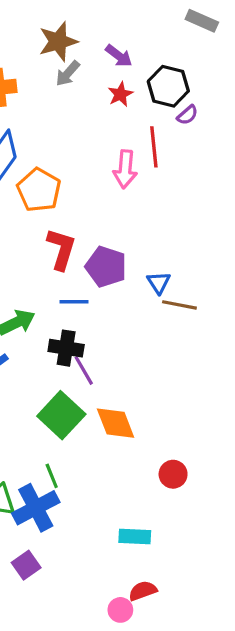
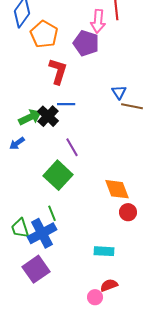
purple pentagon: (106, 267) -> (86, 43), moved
black cross: (66, 348) -> (48, 116), moved, turned 35
orange diamond: (116, 423) -> (117, 189), moved
purple square: (26, 565) -> (36, 269), size x1.5

